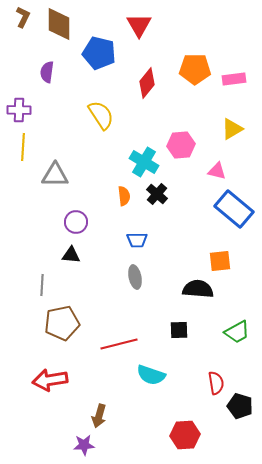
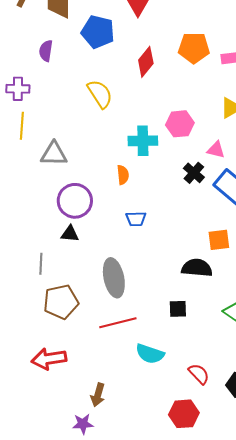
cyan cross: (144, 162) -> (143, 141), turned -32
black cross: (157, 194) -> (194, 173), moved
purple circle: (76, 222) -> (75, 201), size x1.5
gray ellipse: (135, 277) -> (114, 278), moved, size x1.6
red semicircle: (216, 383) -> (199, 374), moved, turned -35

